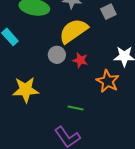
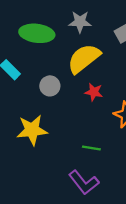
gray circle: (57, 55) -> (50, 86), moved

